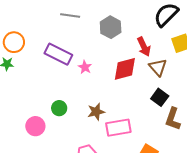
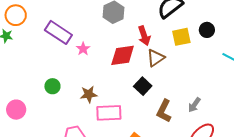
brown triangle: (158, 67) -> (156, 58), turned 30
black square: (160, 97) -> (143, 86), moved
pink circle: (35, 126) -> (16, 110), moved

